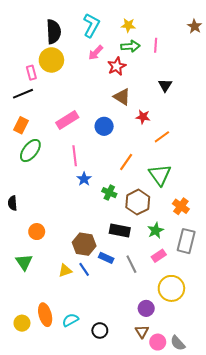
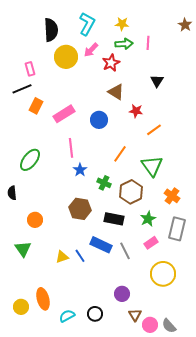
yellow circle: (51, 60) -> (66, 57), moved
orange rectangle: (21, 125) -> (36, 106), moved
green ellipse: (30, 151) -> (30, 160), moved
brown hexagon: (84, 244) -> (80, 209), moved
blue rectangle: (106, 258) -> (101, 245), size x1.5
purple circle: (146, 308) -> (122, 294), moved
cyan semicircle: (70, 320) -> (67, 316), moved

